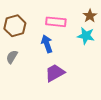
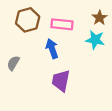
brown hexagon: (15, 26) -> (28, 20), moved
purple trapezoid: (55, 73) -> (61, 81), turned -50

